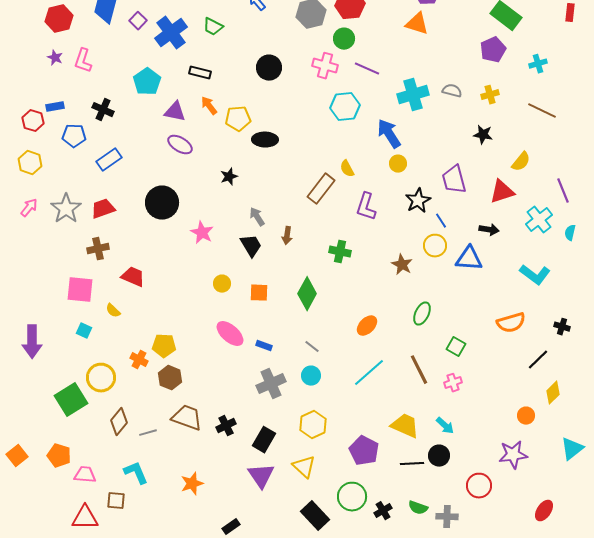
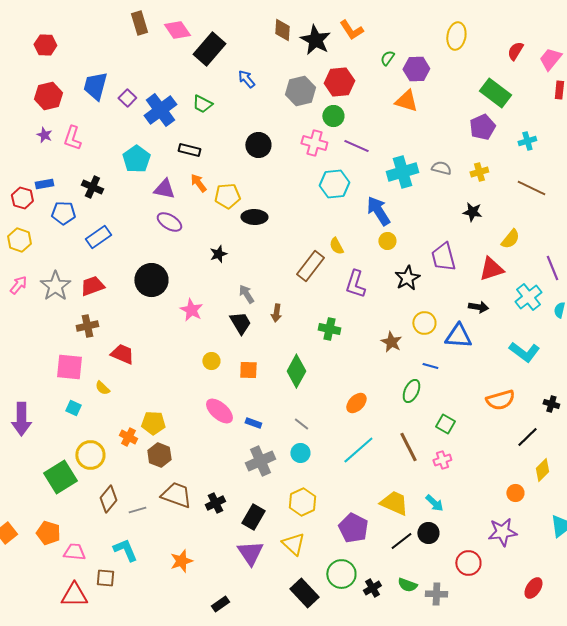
blue line: (441, 221) -> (430, 366), moved, turned -42
black line: (412, 464) -> (401, 541), turned -35

